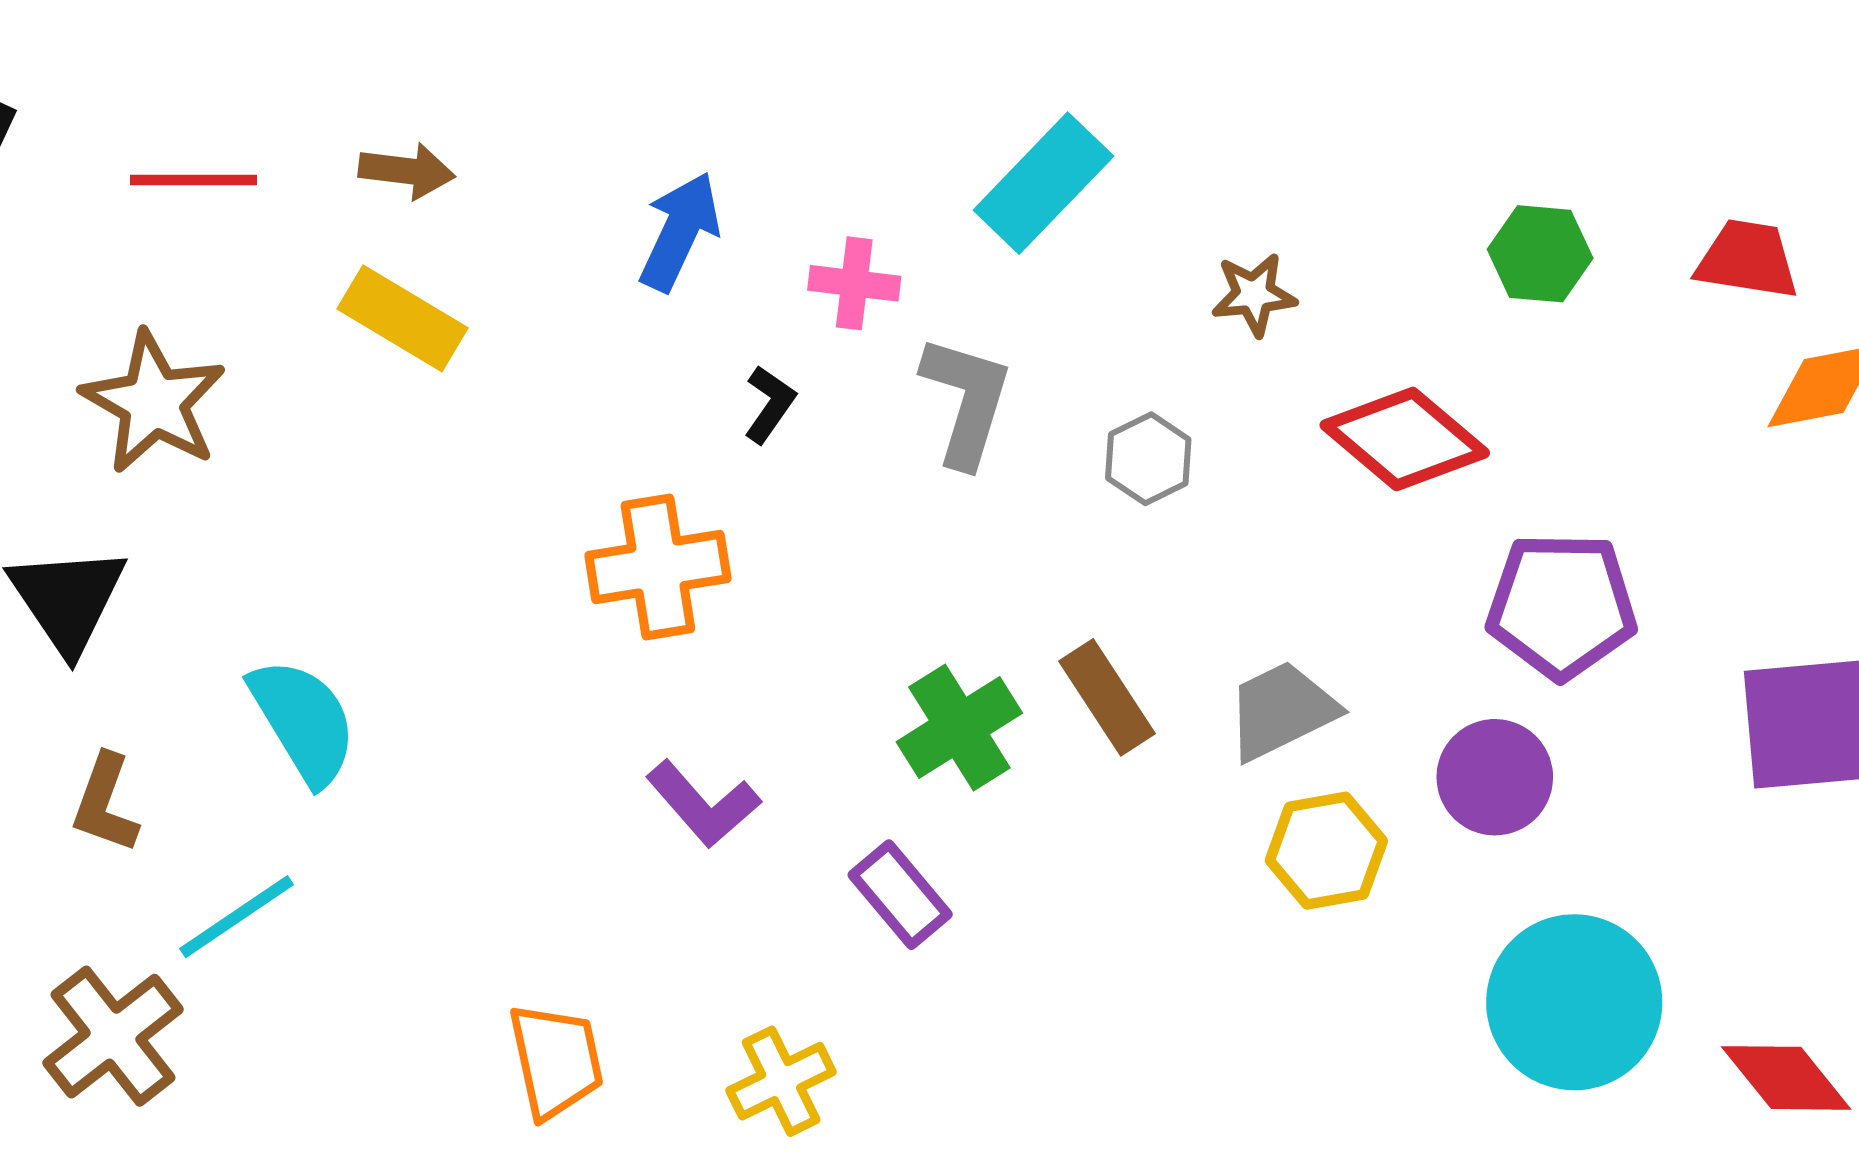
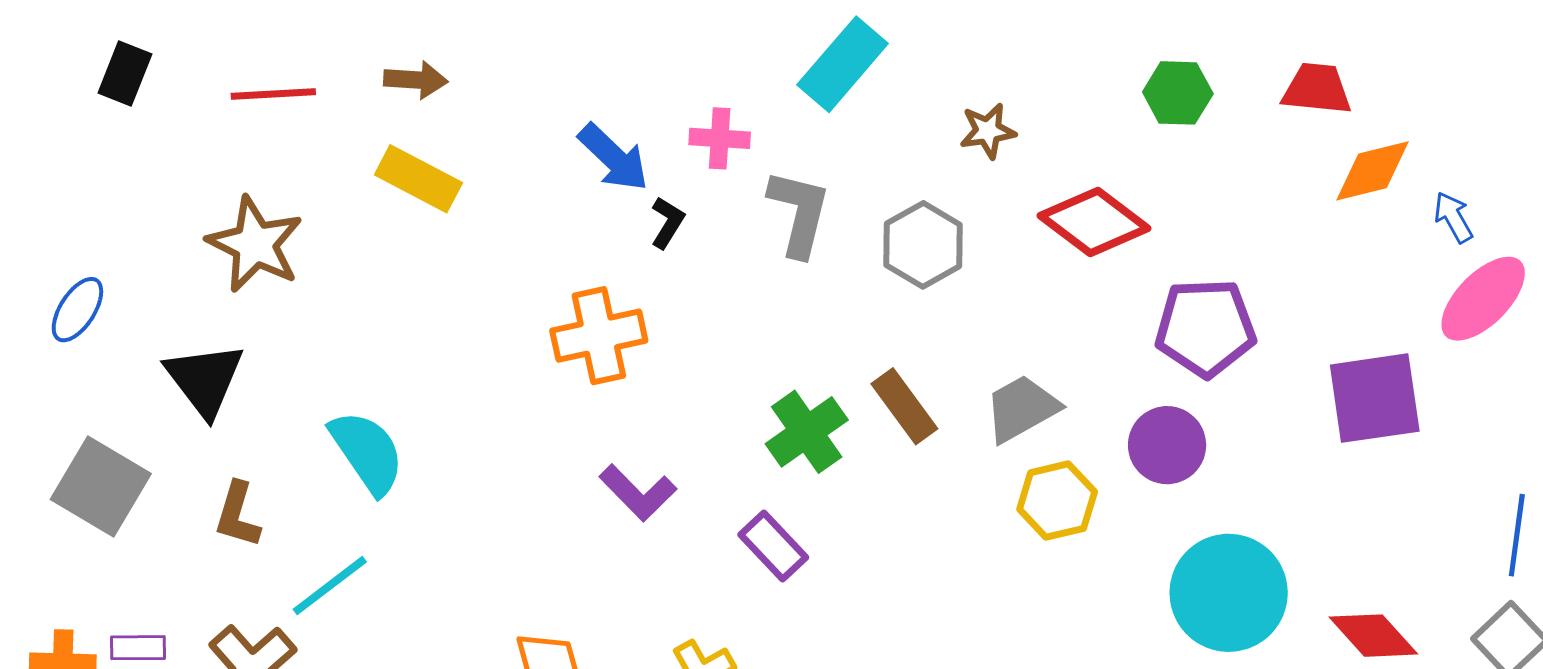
blue arrow: (680, 231) -> (614, 158), moved, turned 112
gray hexagon: (1148, 459) -> (923, 245), size x1.4

